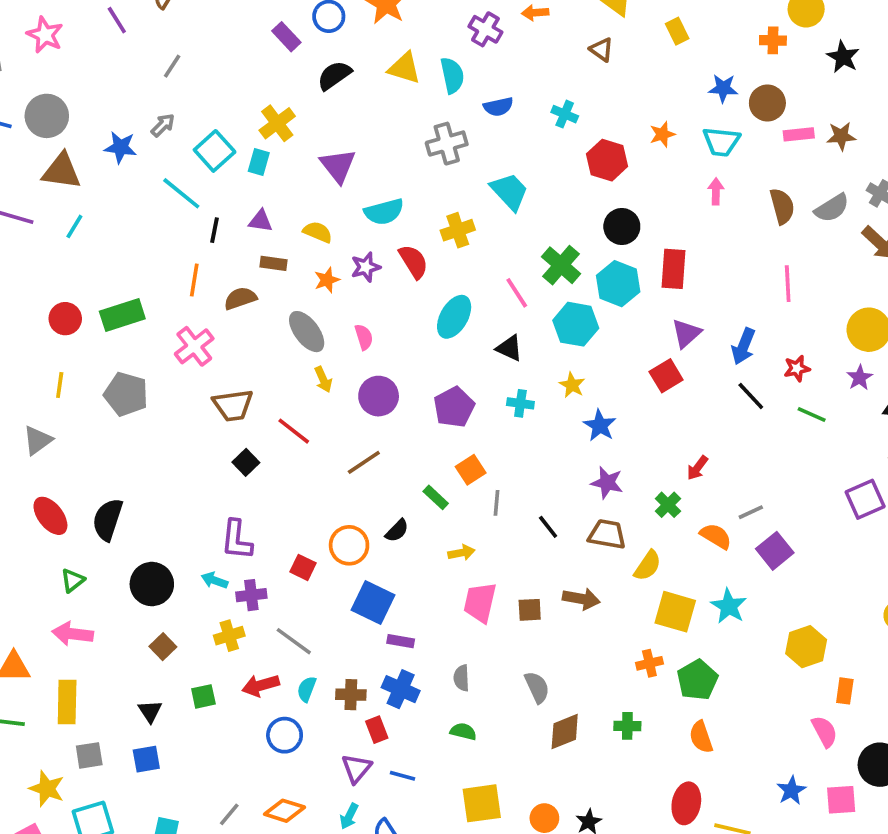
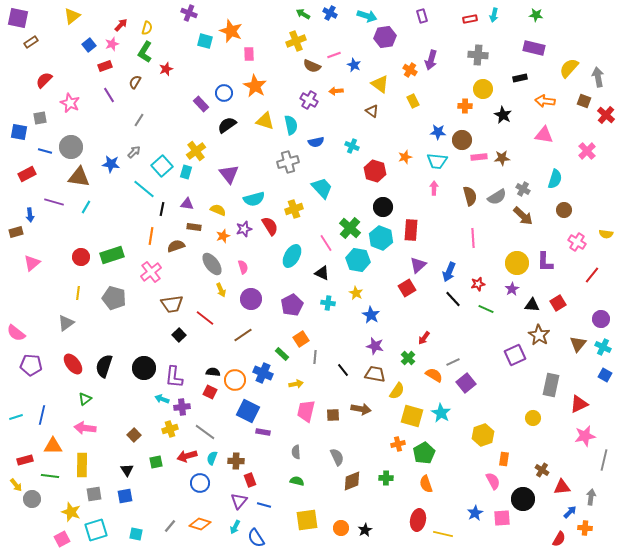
black semicircle: (397, 531) -> (213, 372), moved, turned -128
black circle: (152, 584) -> (144, 368), moved
blue cross: (401, 689) -> (263, 373), moved

